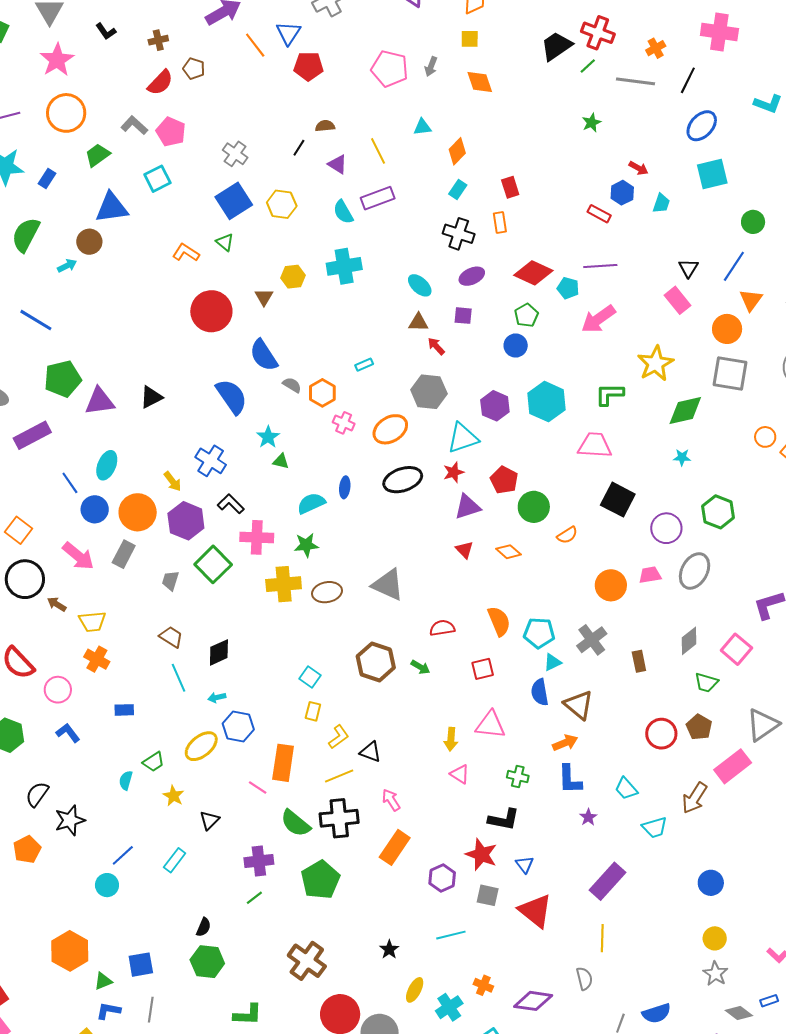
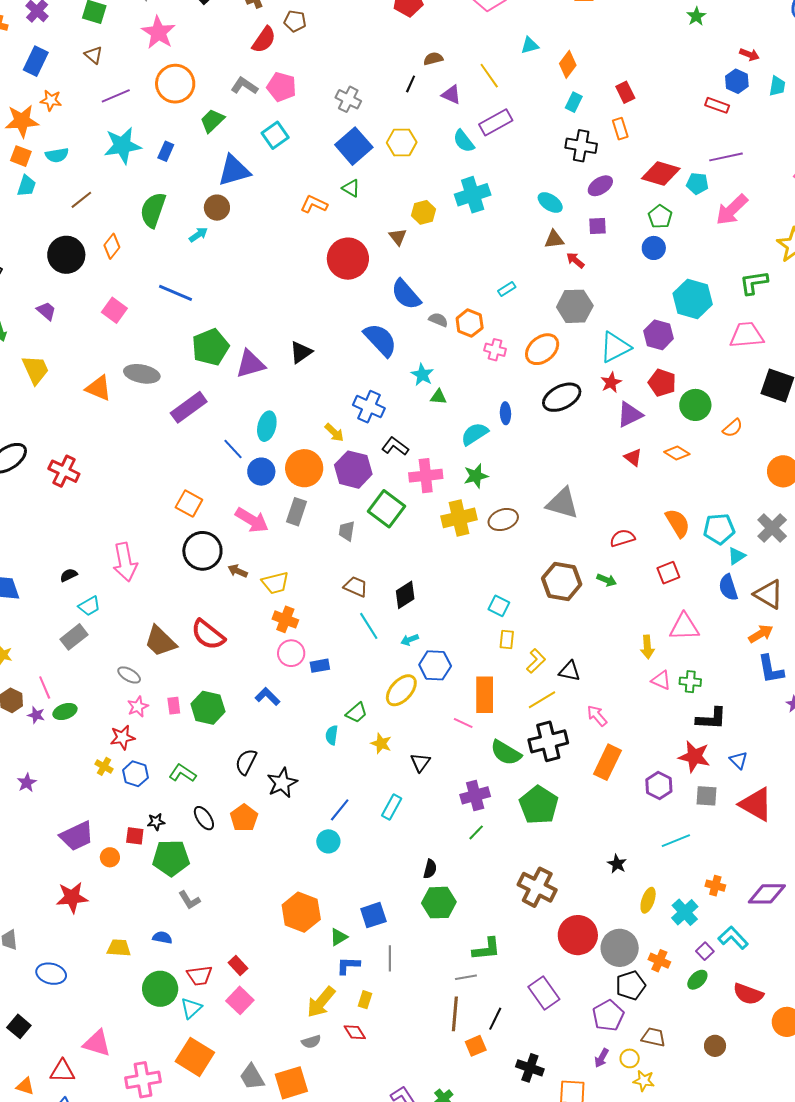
purple hexagon: (495, 406) -> (658, 335), moved
pink circle: (58, 690) -> (291, 653), moved
green cross: (518, 777) -> (690, 682), moved

